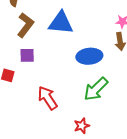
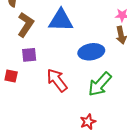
red arrow: (48, 98) -> (57, 80), moved

